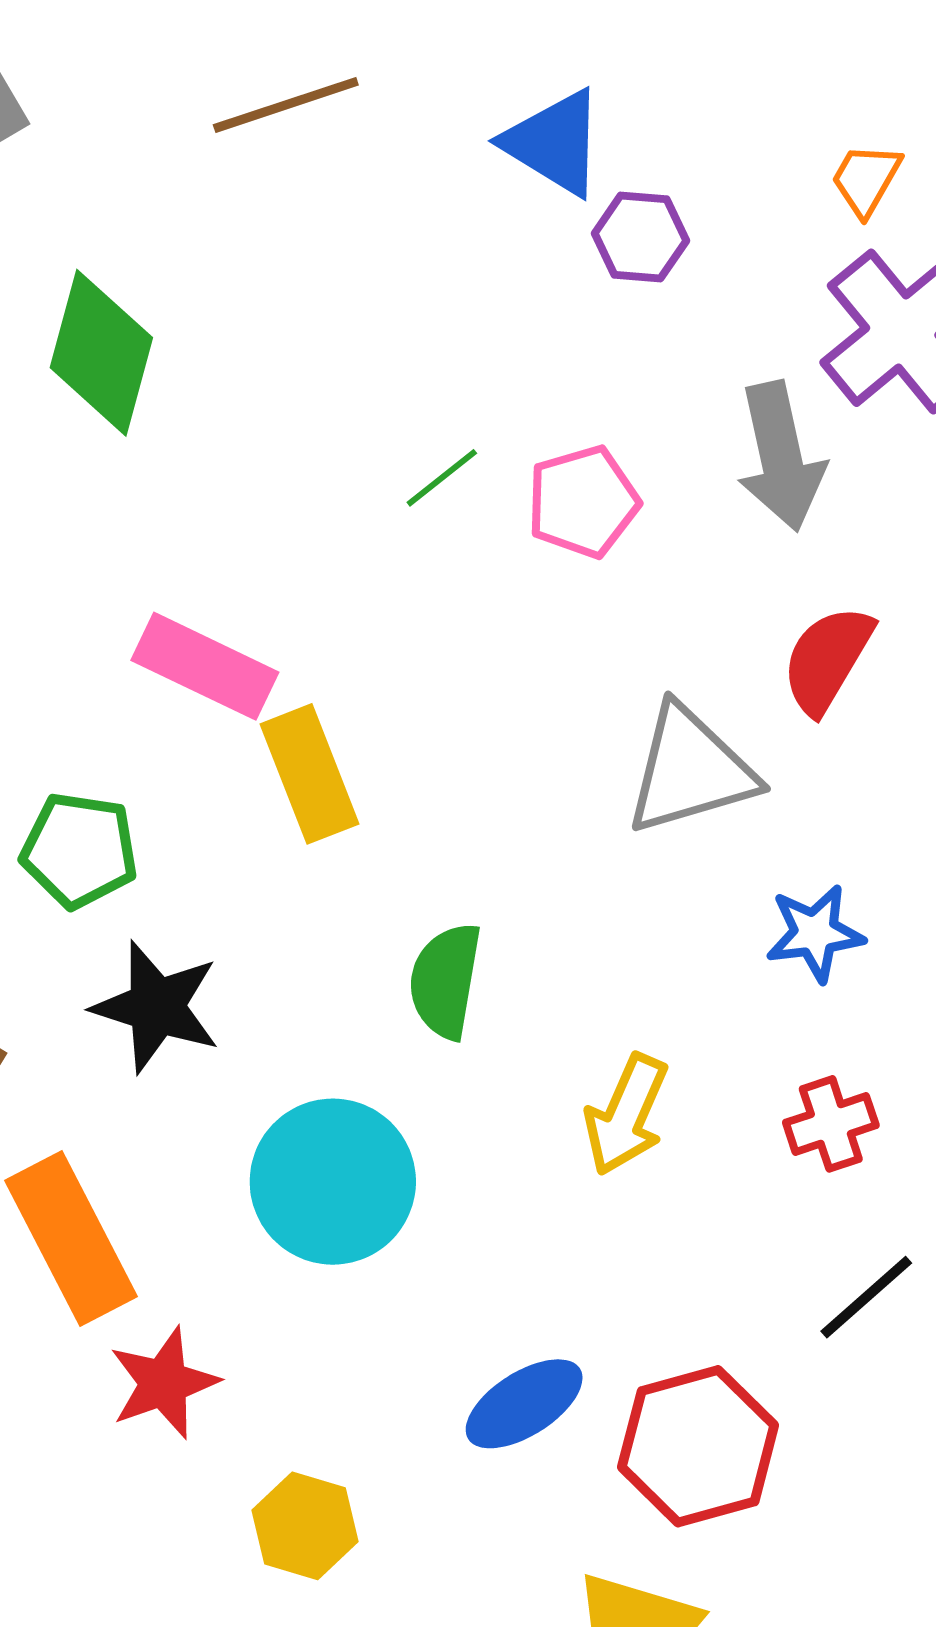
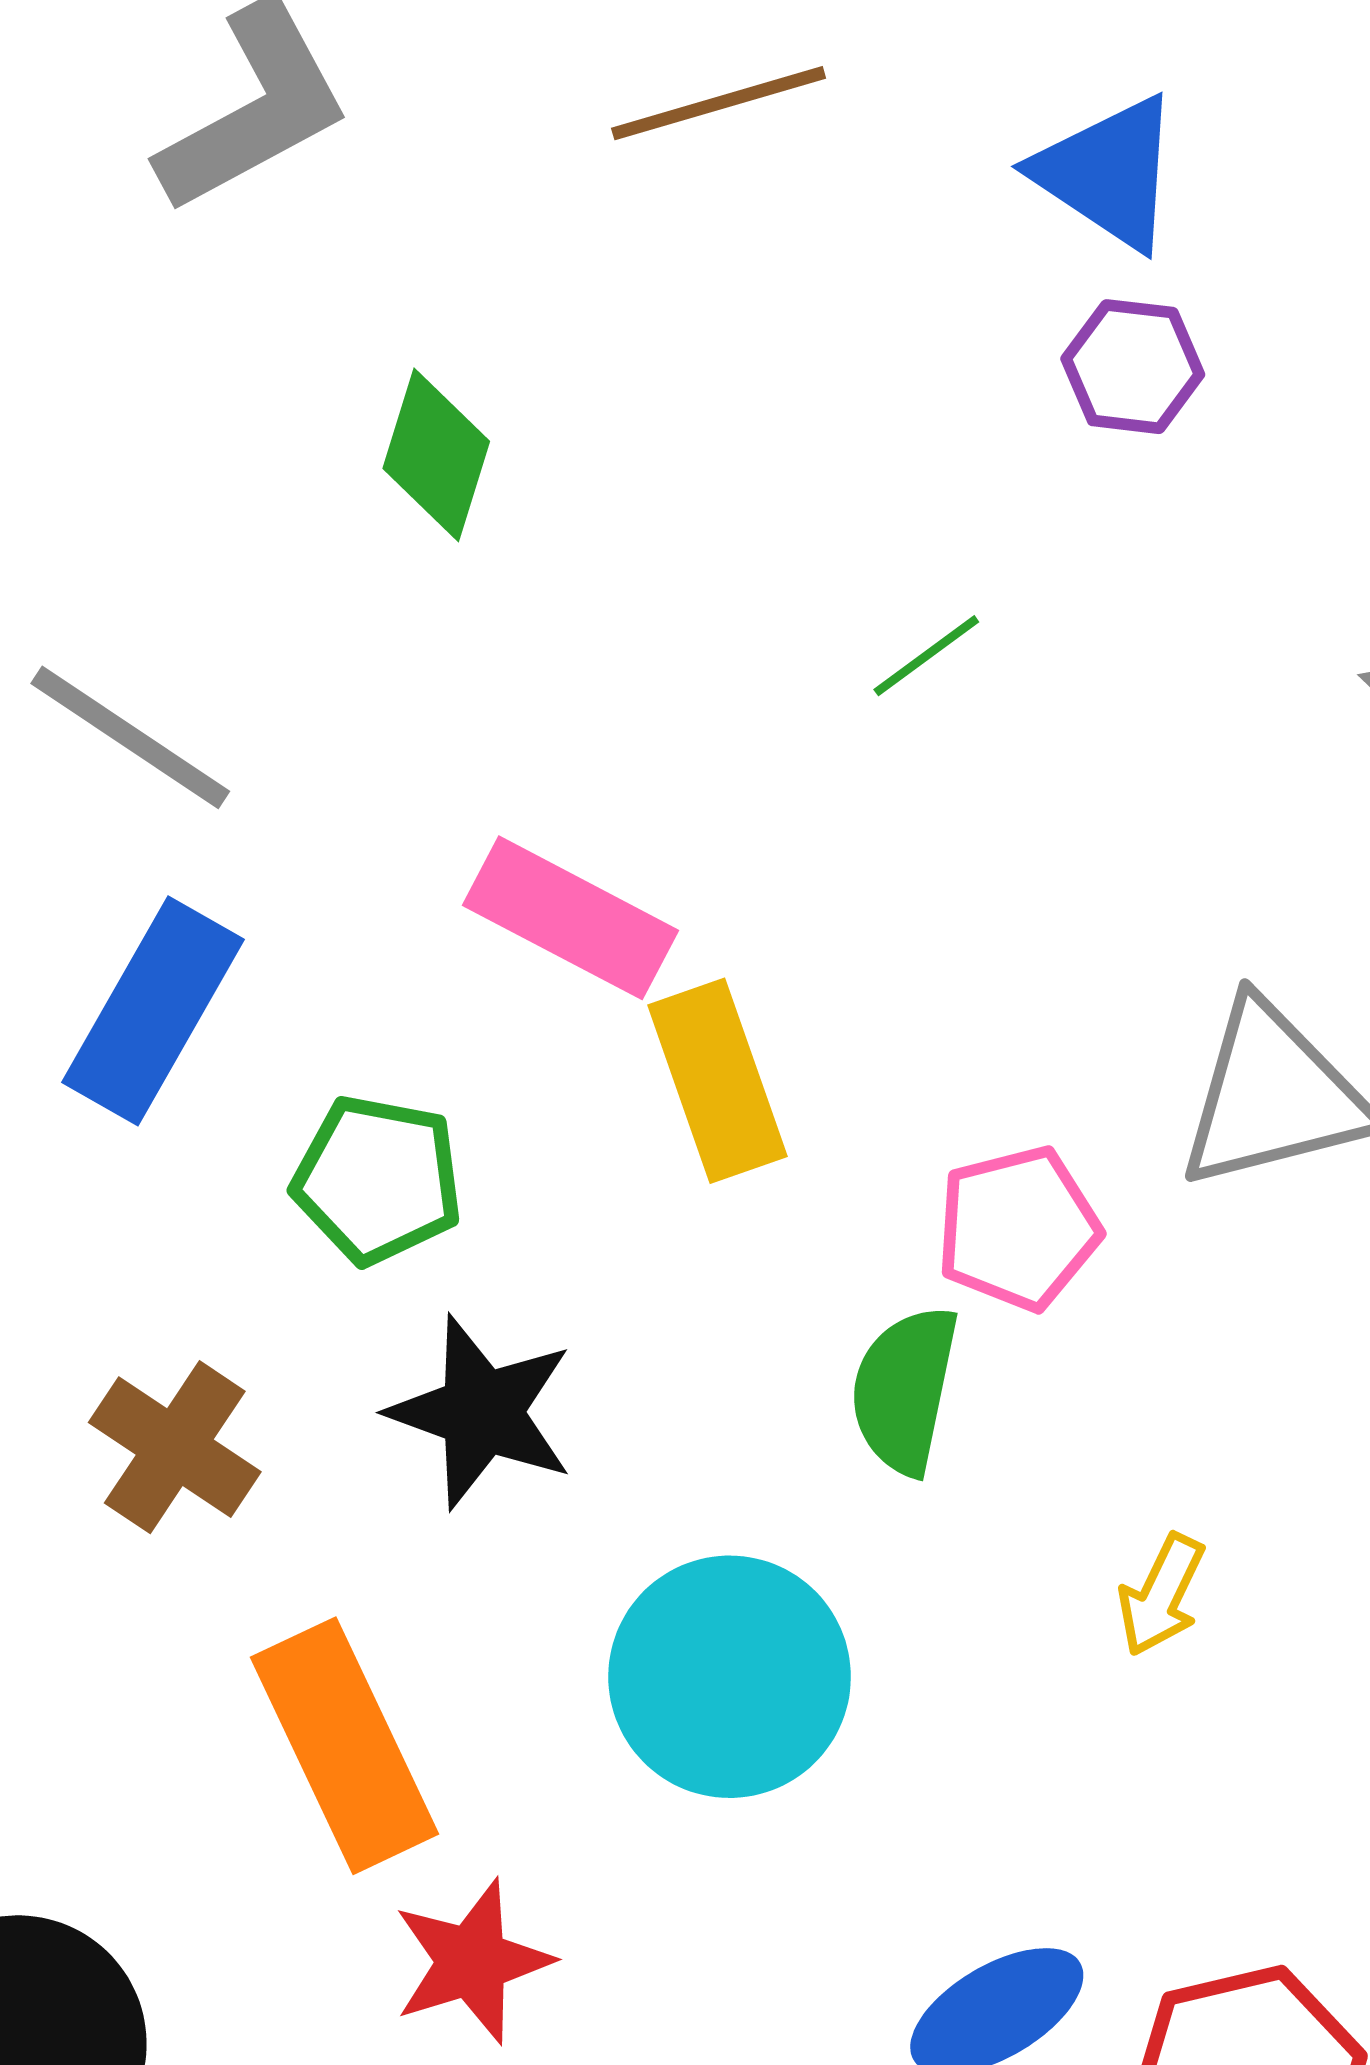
purple hexagon: (640, 237) -> (1133, 367), moved
green diamond: (101, 353) -> (436, 455), size x0.7
pink pentagon: (583, 502) -> (1018, 1228), moved
yellow arrow: (626, 1115) -> (1161, 1595), size x0.7

